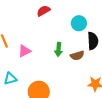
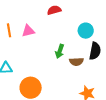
pink triangle: (24, 51) -> (28, 31), moved

